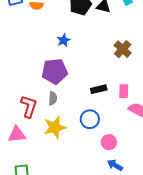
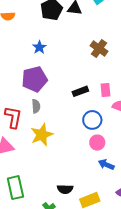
blue circle: (90, 119) -> (92, 120), moved

